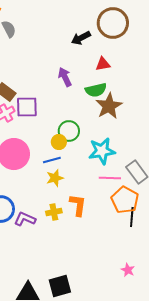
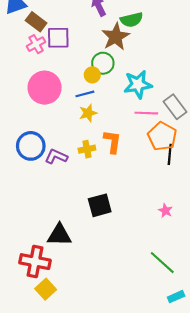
brown star: (109, 106) -> (116, 37), moved
black square: (60, 286) -> (100, 205), moved

